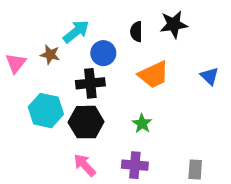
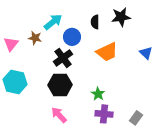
black cross: (90, 83) -> (63, 58), turned -30
cyan hexagon: (46, 111) -> (15, 82), moved
green star: (142, 123) -> (98, 94), moved
purple cross: (135, 165) -> (104, 114), moved
gray rectangle: (195, 169) -> (136, 118), turned 32

